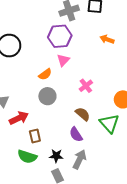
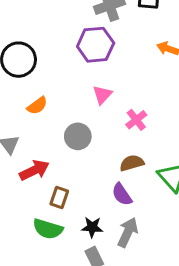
pink triangle: (63, 60) -> (102, 95), moved
orange semicircle: (45, 74) -> (37, 106), moved
brown semicircle: (83, 114) -> (132, 163), turned -56
brown rectangle: (35, 136) -> (59, 197), turned 32

